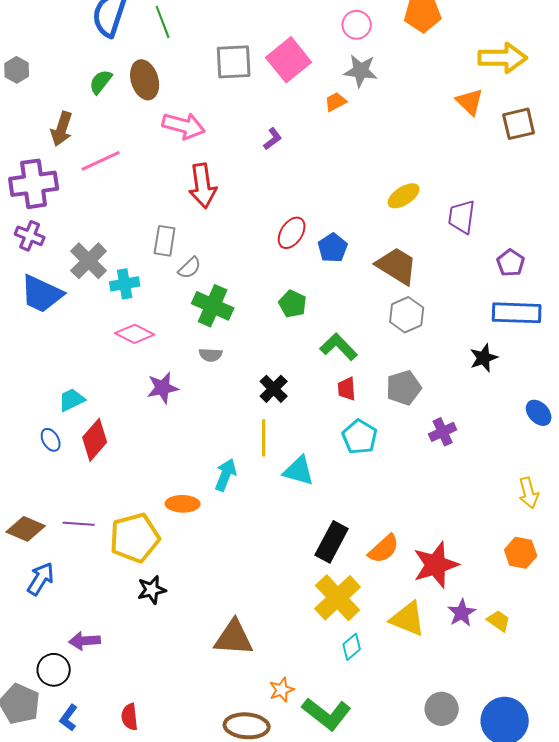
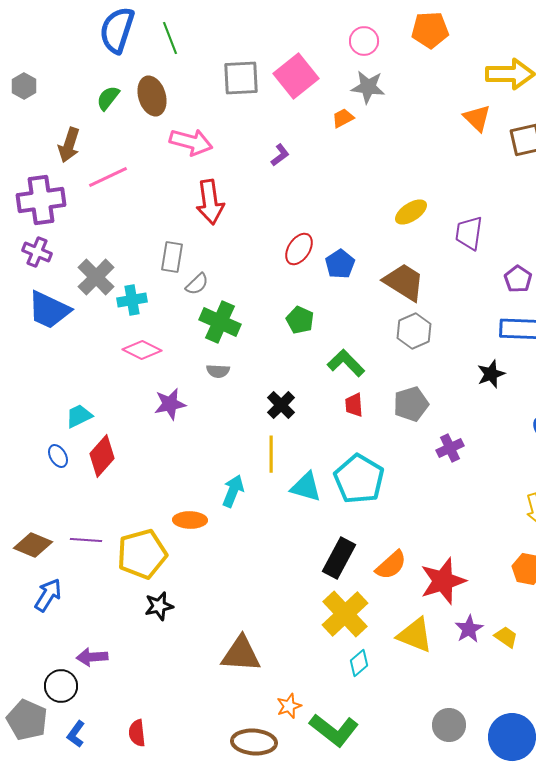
cyan pentagon: (360, 437) -> (359, 479), moved, size x1.4

